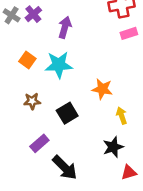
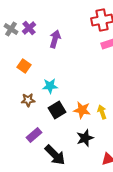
cyan star: (59, 65) -> (50, 86), moved, size x0.7
orange star: (102, 89) -> (82, 110), moved
black star: (113, 147) -> (85, 138), moved

